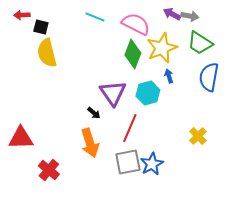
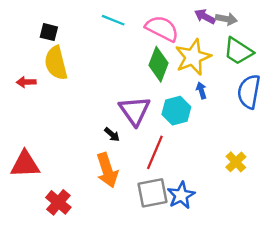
red arrow: (22, 15) -> (26, 82), moved

